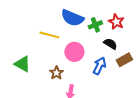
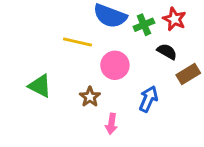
blue arrow: (99, 66) -> (148, 99), moved

